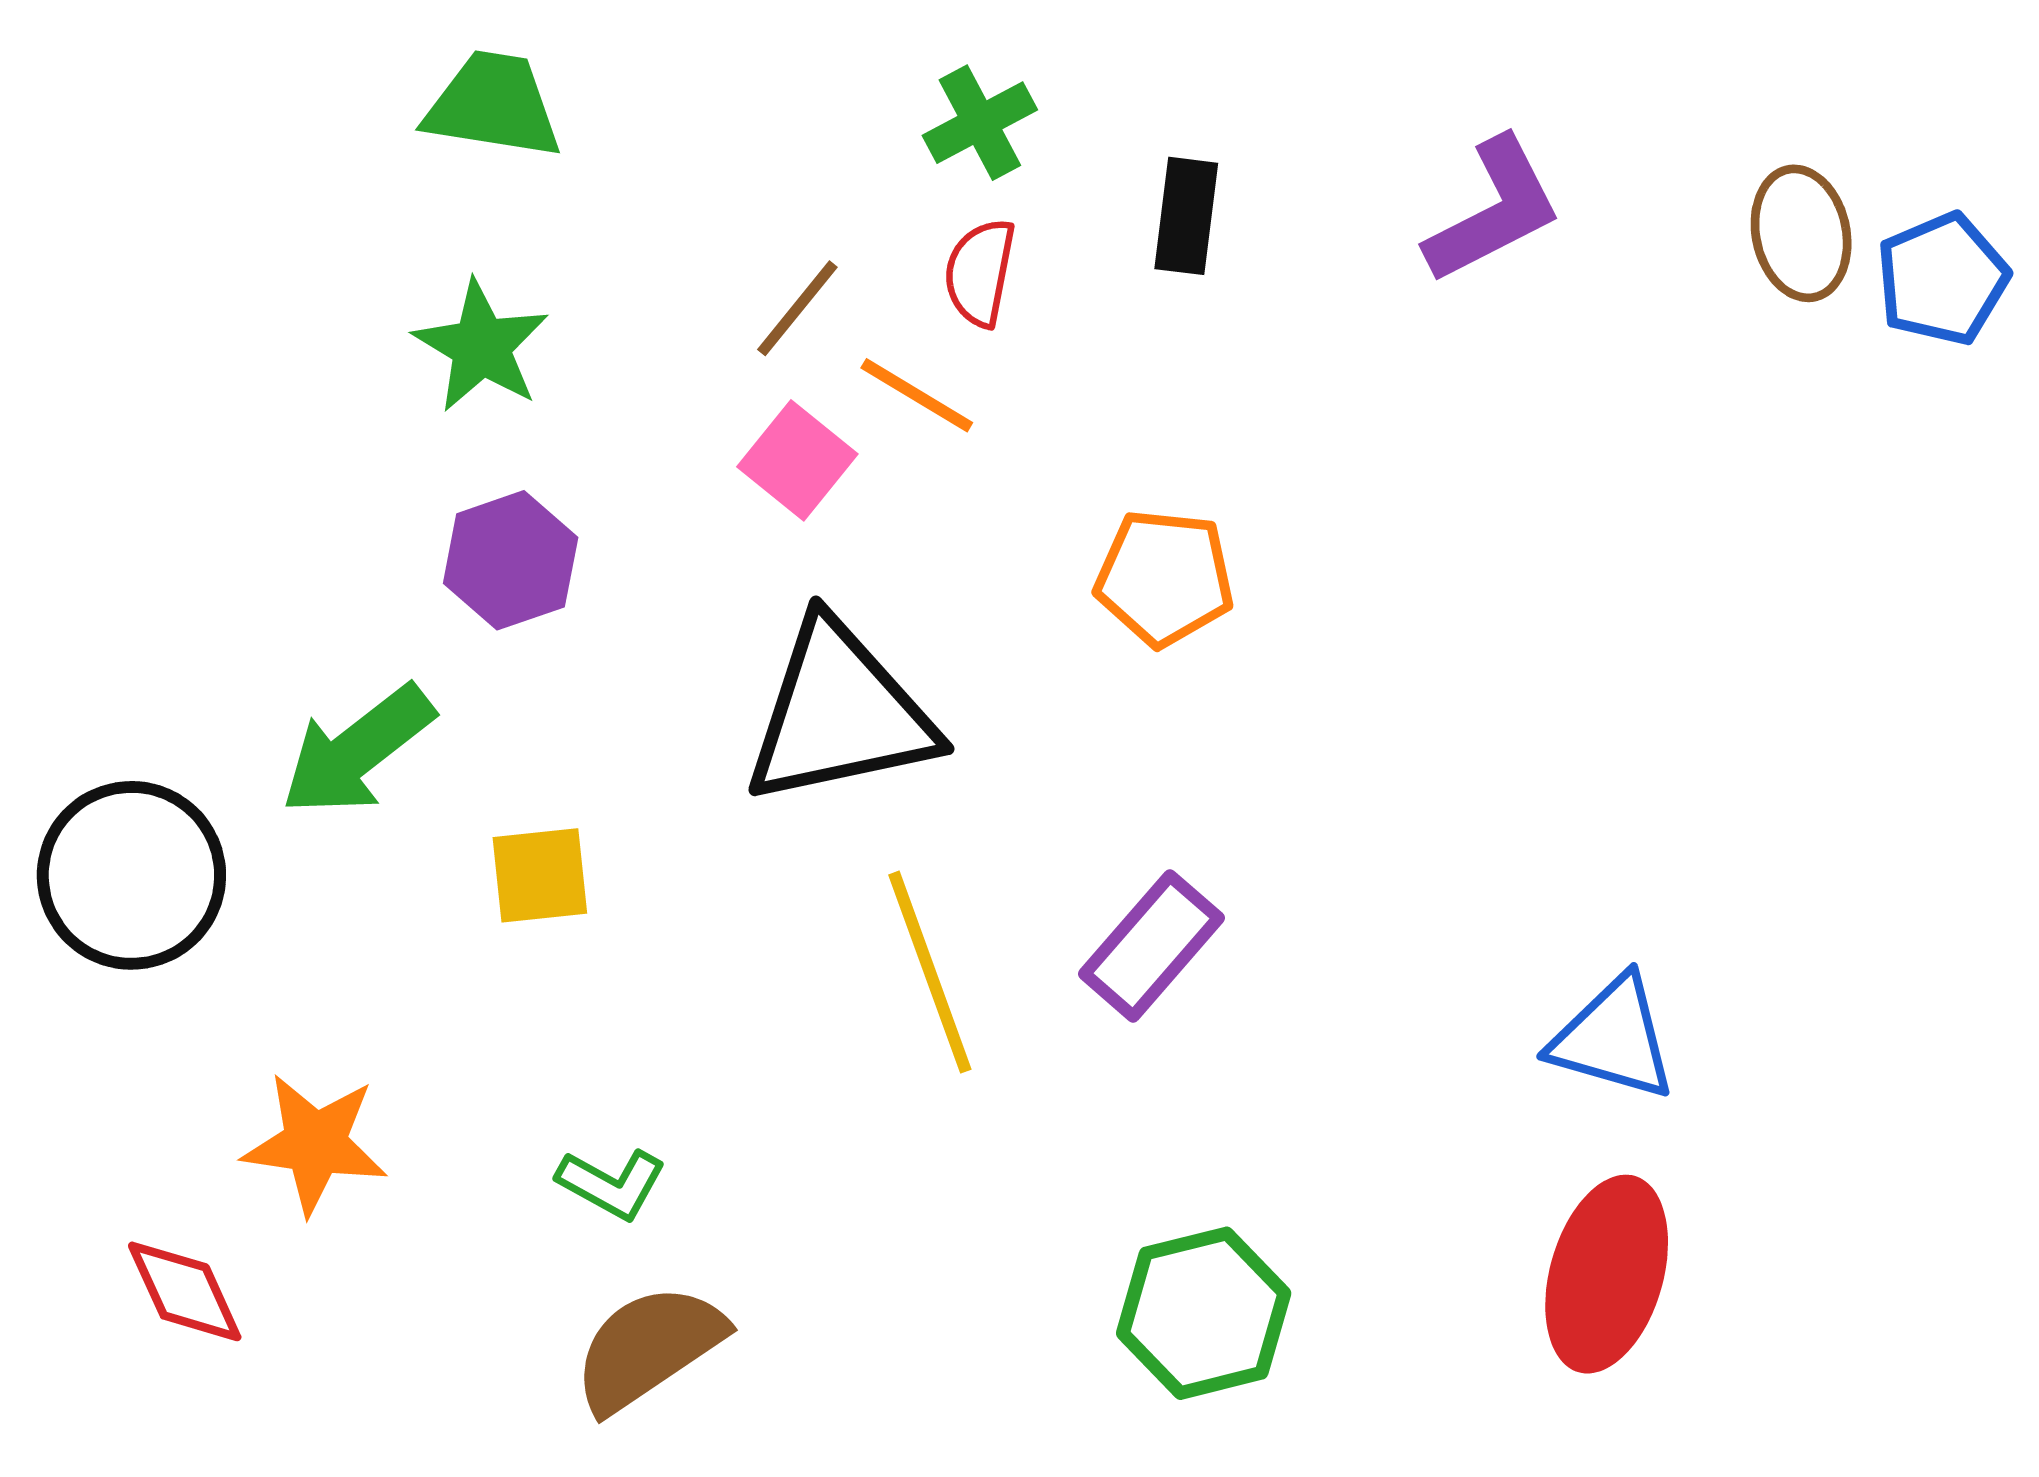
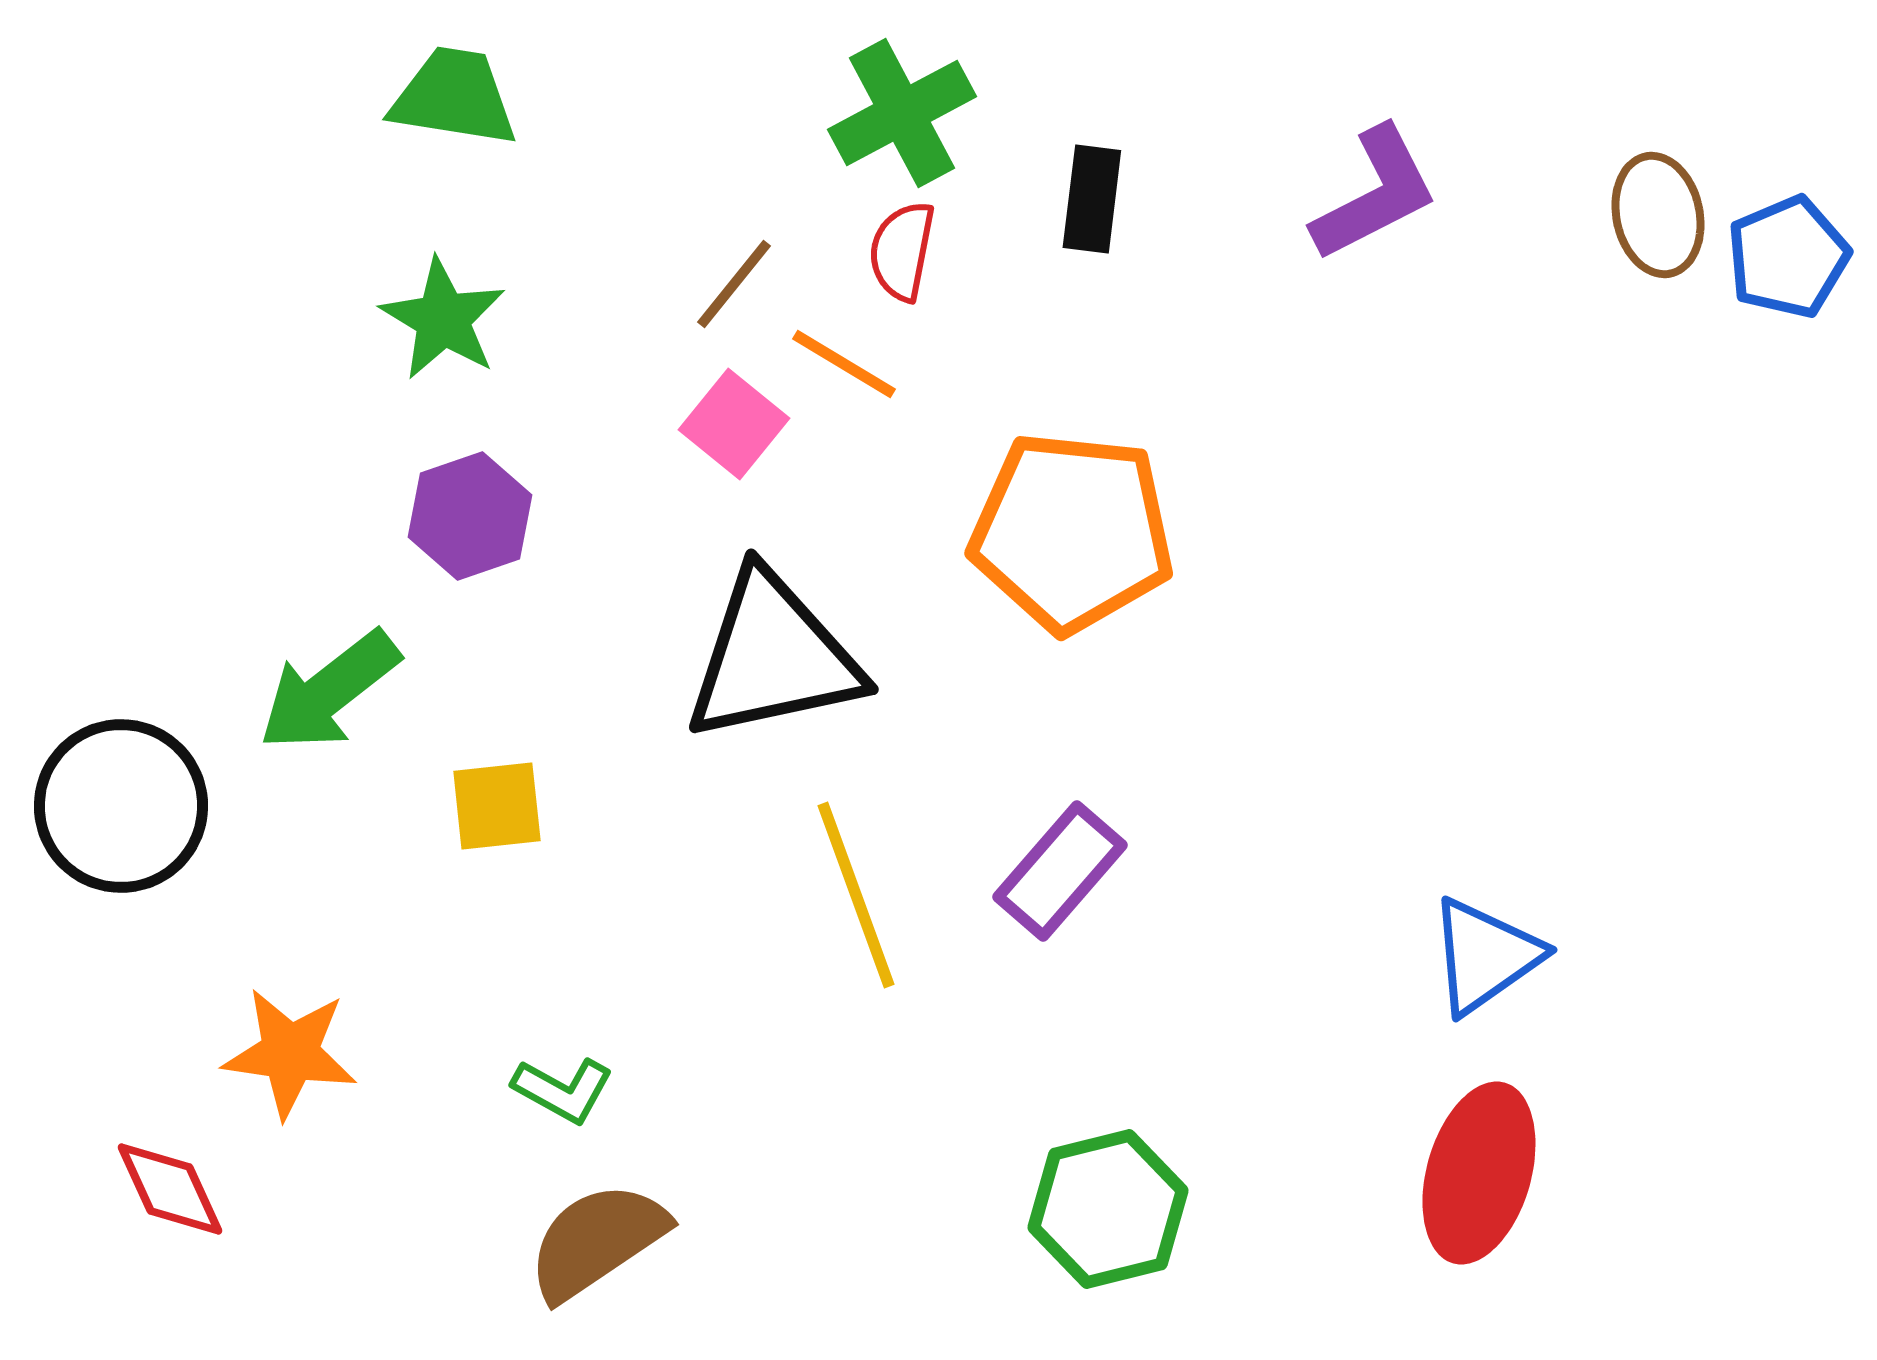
green cross: (980, 123) -> (902, 113), size x1.4
orange pentagon: (1165, 578) -> (1072, 532), size x1.6
blue triangle: (1613, 1038) -> (1485, 956), turned -51

